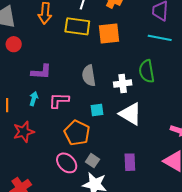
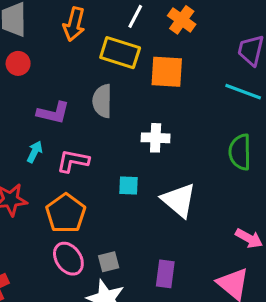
green semicircle: (147, 71) -> (240, 152), moved
gray semicircle: (89, 76) -> (102, 101), moved
white cross: (123, 84) -> (156, 138), moved
orange pentagon: (77, 133) -> (66, 213), moved
gray square: (93, 161) -> (109, 262), turned 32

